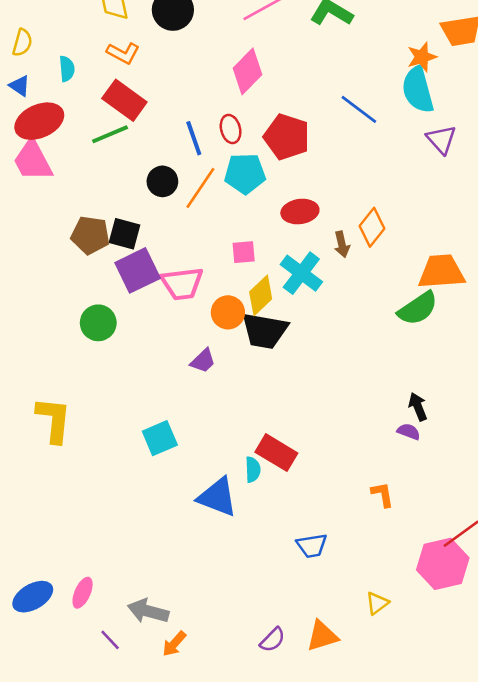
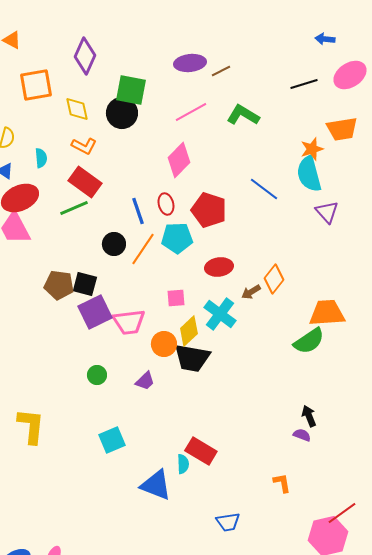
brown arrow: (342, 244) -> (251, 292), turned 72
green circle: (98, 323) -> (97, 375), moved, size x0.7

